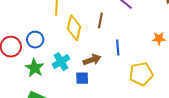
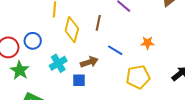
orange star: (159, 38) -> (148, 43), moved
blue line: (118, 48) -> (115, 50), turned -56
green star: (35, 68) -> (20, 70), moved

